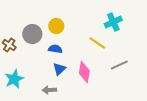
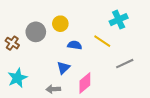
blue semicircle: (55, 49) -> (75, 45), moved
pink diamond: (84, 72) -> (85, 83), moved, turned 40

